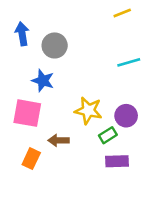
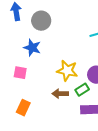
pink square: (27, 113) -> (20, 73), size x0.6
brown arrow: (58, 140) -> (60, 94), moved

